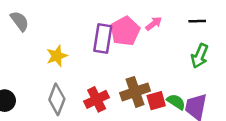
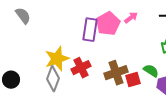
yellow star: (57, 56) -> (57, 59), moved, size x1.4
red cross: (97, 99) -> (81, 68), moved
green semicircle: (176, 102) -> (151, 71), moved

